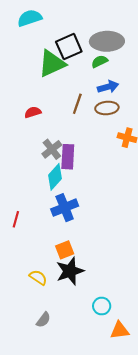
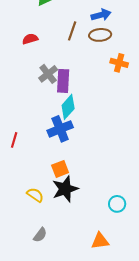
cyan diamond: (55, 177) -> (68, 107), moved
cyan circle: (102, 306) -> (117, 204), moved
orange triangle: (120, 330) -> (100, 241), moved

